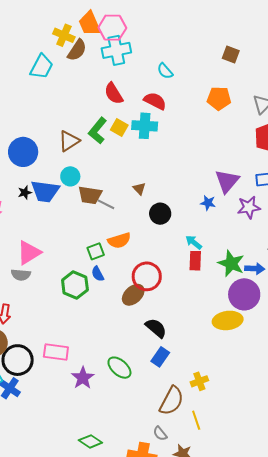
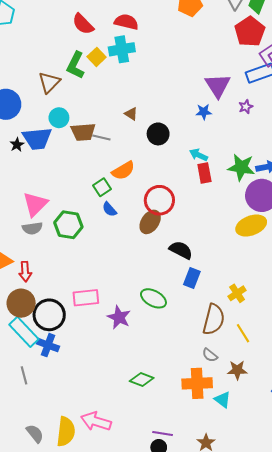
yellow square: (119, 127) -> (97, 57), turned 30
purple star: (249, 207) -> (246, 107), size x0.6
green hexagon: (75, 285) -> (68, 225), moved

